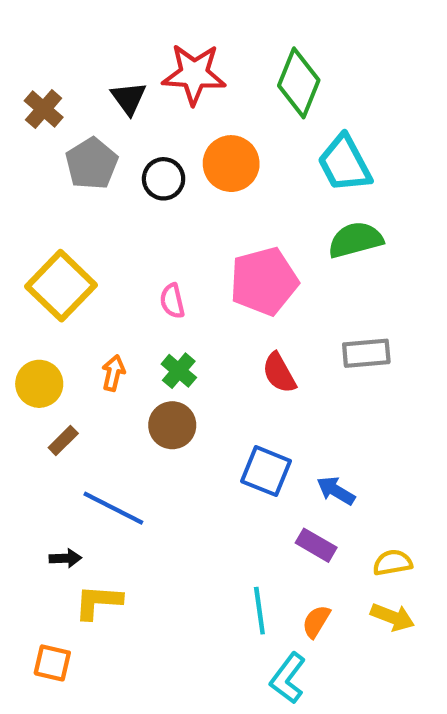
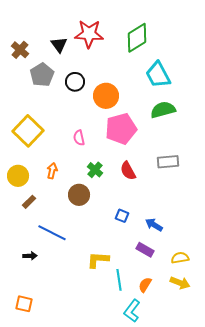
green diamond: (299, 83) -> (137, 38), turned 36
orange circle: (231, 164) -> (106, 96), moved
green cross: (179, 371) -> (95, 170), moved
blue square: (266, 471) -> (122, 216), size x0.6
yellow L-shape: (98, 602) -> (98, 260), moved

